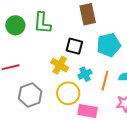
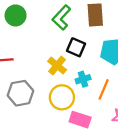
green L-shape: (42, 23) -> (61, 17), moved, turned 30

